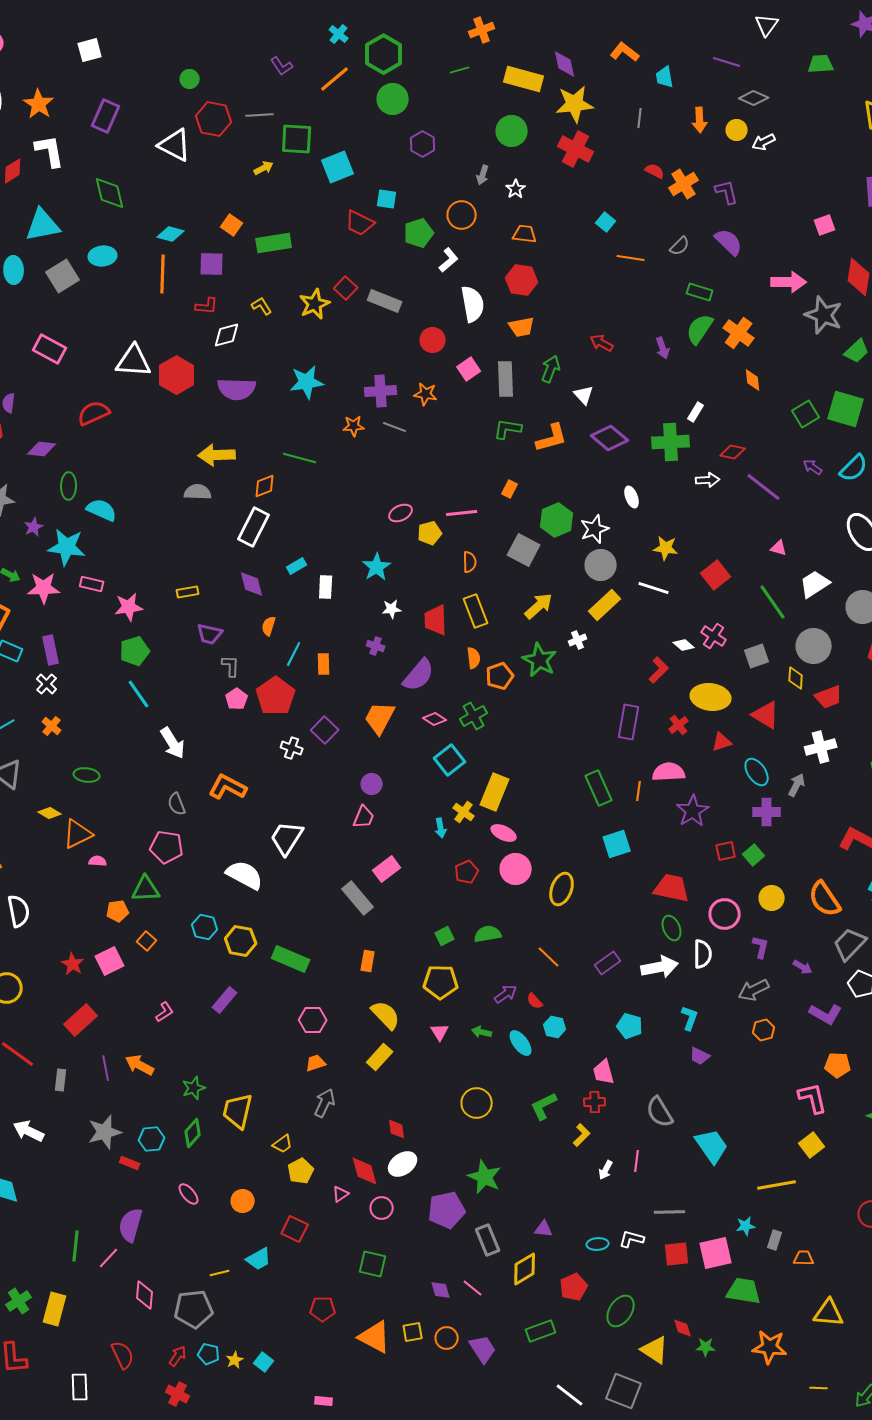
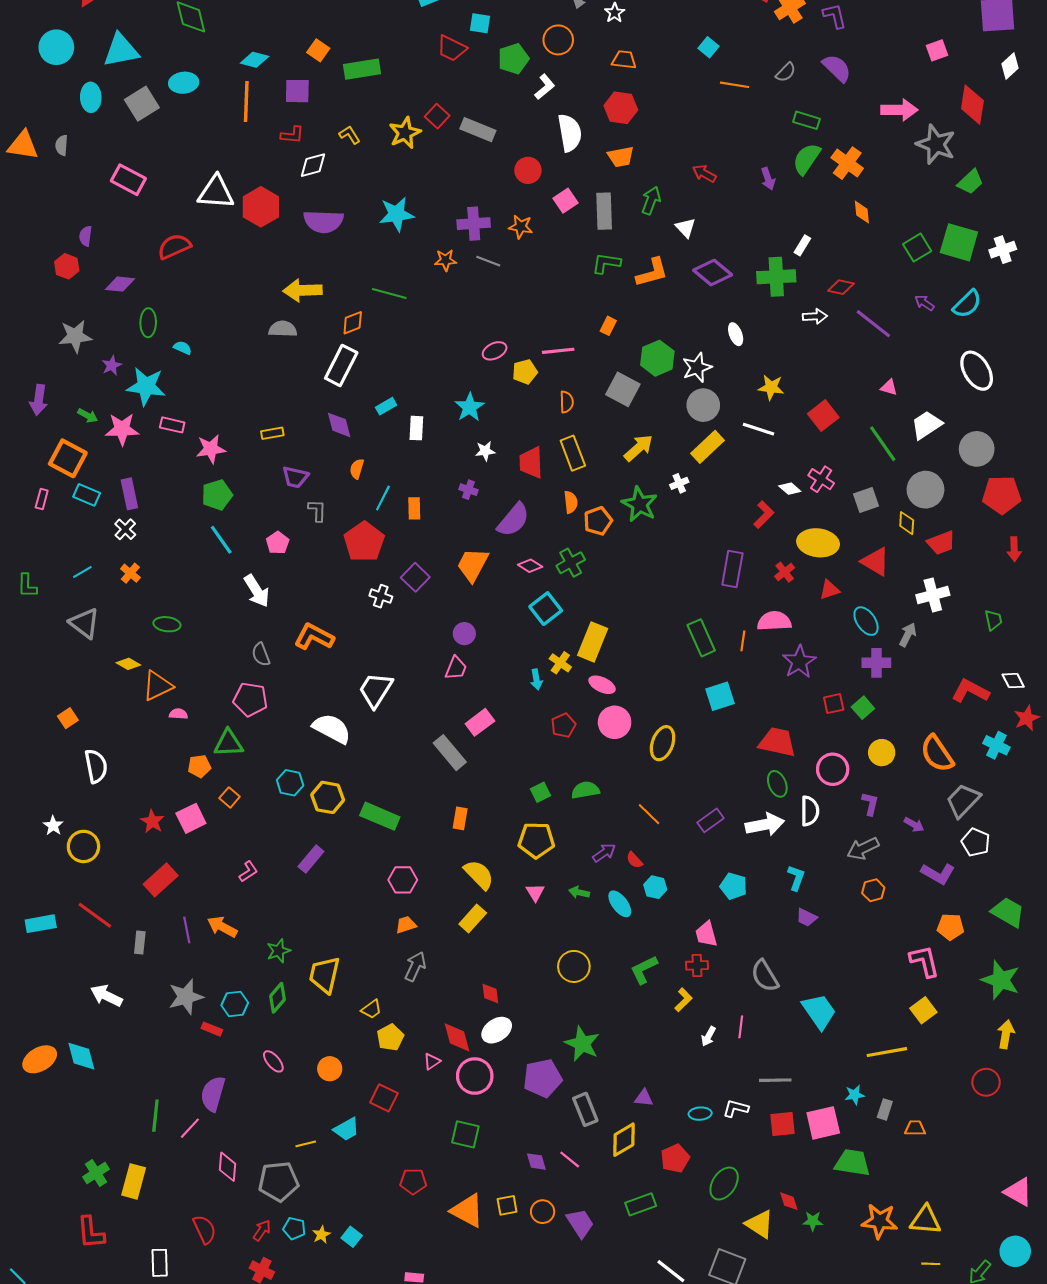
cyan semicircle: (102, 510) -> (183, 348), size x0.6
pink pentagon: (237, 699) -> (278, 543), moved
pink circle: (382, 1208) -> (475, 1076), size x1.5
yellow triangle: (829, 1313) -> (925, 1220), moved

